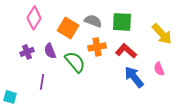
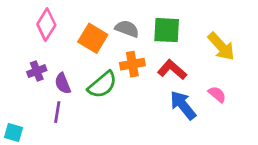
purple semicircle: (50, 51) -> (63, 83), moved
green semicircle: (75, 62) -> (102, 85), turned 90
pink semicircle: (159, 69) -> (217, 94), turned 152

